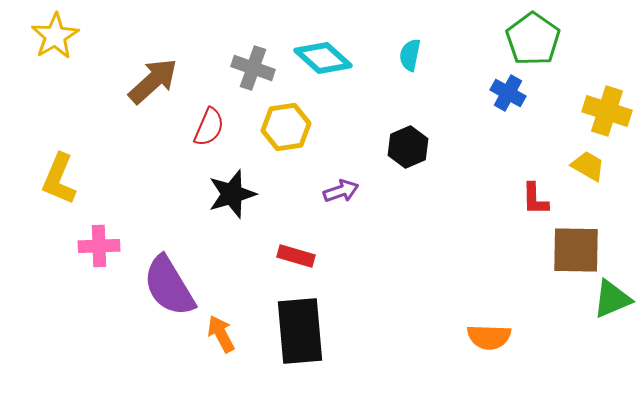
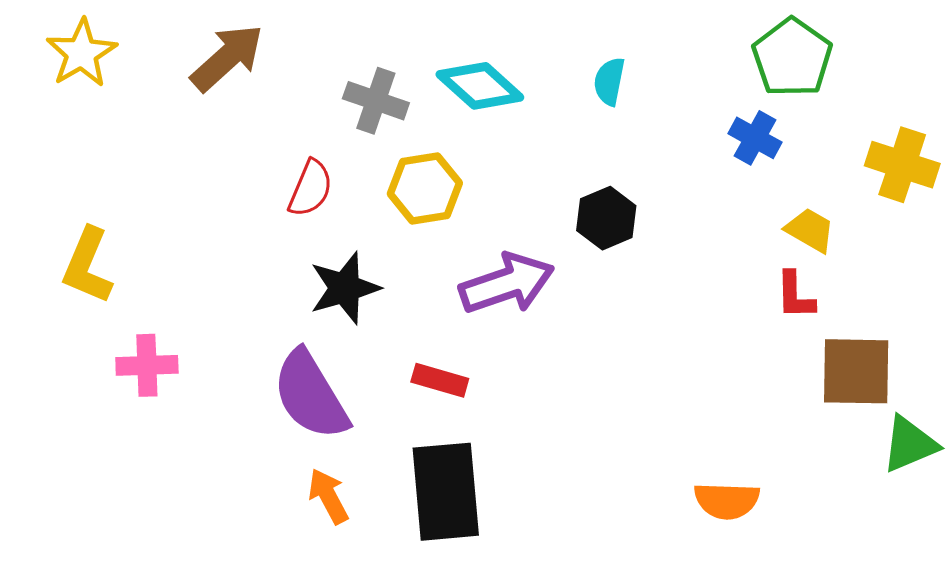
brown arrow: (153, 81) -> (227, 58), moved
yellow trapezoid: (588, 166) -> (810, 230), moved
purple arrow: (341, 191) -> (507, 284), size x1.8
purple semicircle: (169, 286) -> (310, 395), moved

